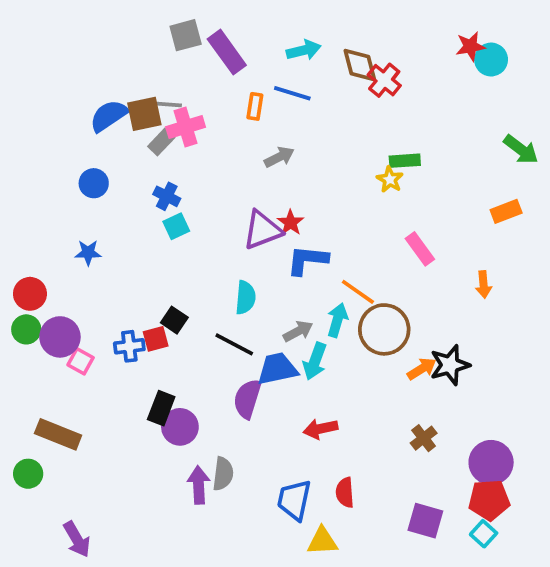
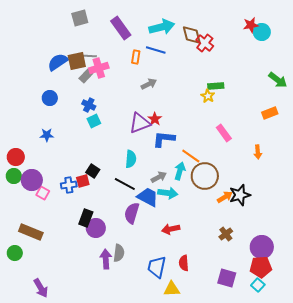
gray square: (186, 35) -> (80, 18), moved
cyan arrow: (304, 50) -> (162, 27), size x1.4
cyan arrow: (315, 361) -> (168, 193), turned -102
blue trapezoid: (277, 369) -> (148, 197), turned 40

